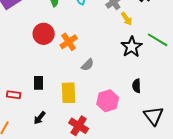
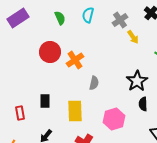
black star: (132, 47) -> (137, 81), moved
gray semicircle: (88, 65) -> (94, 83), turned -32
red rectangle: (14, 95) -> (20, 113), turned 72

